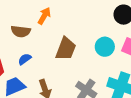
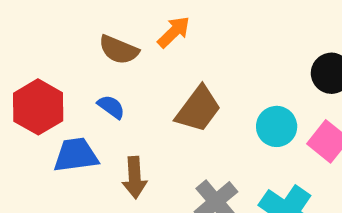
blue semicircle: (25, 59) -> (111, 107), turned 56

